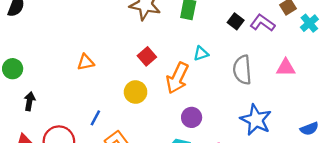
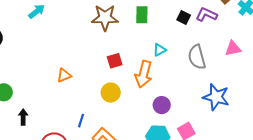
red square: (147, 56) -> (115, 61), turned 35

